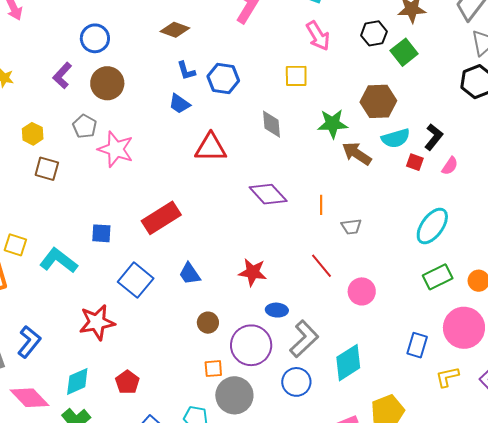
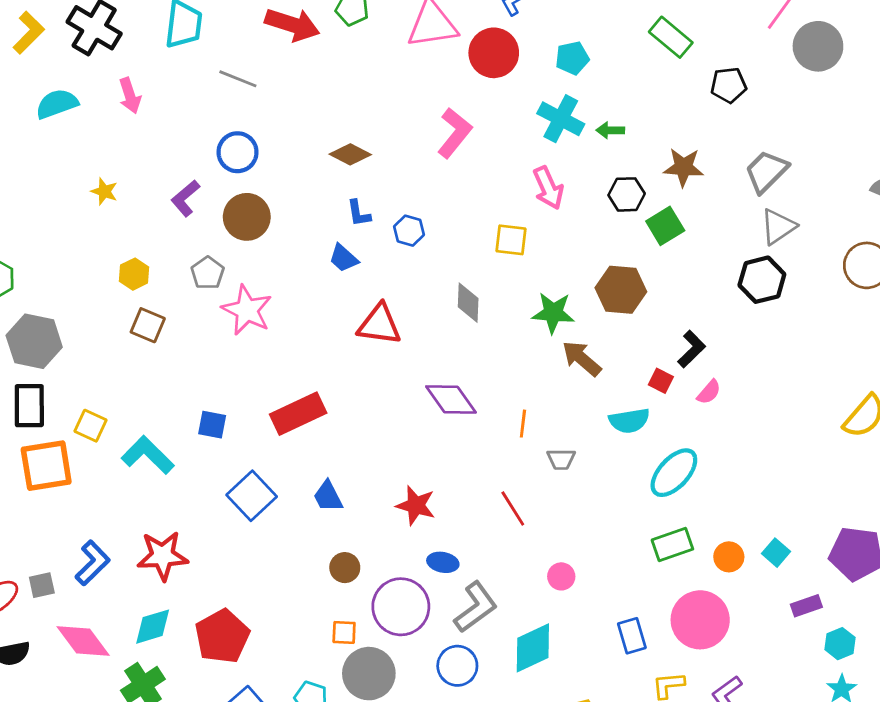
blue hexagon: (223, 78) -> (409, 231), size x0.7
cyan semicircle: (396, 138) -> (629, 421), moved
pink circle: (362, 291) -> (561, 576), moved, size x0.7
red star: (97, 322) -> (163, 556), moved
blue rectangle: (417, 345) -> (632, 636), turned -40
red pentagon: (127, 382) -> (222, 636), size x1.6

